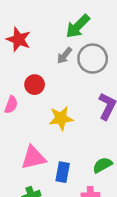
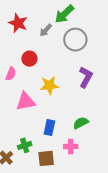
gray arrow: (64, 56) -> (46, 30), moved
pink triangle: (33, 158) -> (26, 101), moved

